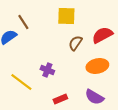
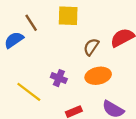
yellow square: (66, 16) -> (68, 16), moved
orange ellipse: (97, 66) -> (98, 76), moved

